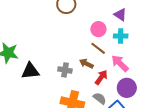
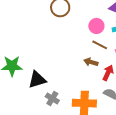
gray cross: (65, 70) -> (52, 99), moved, turned 32

